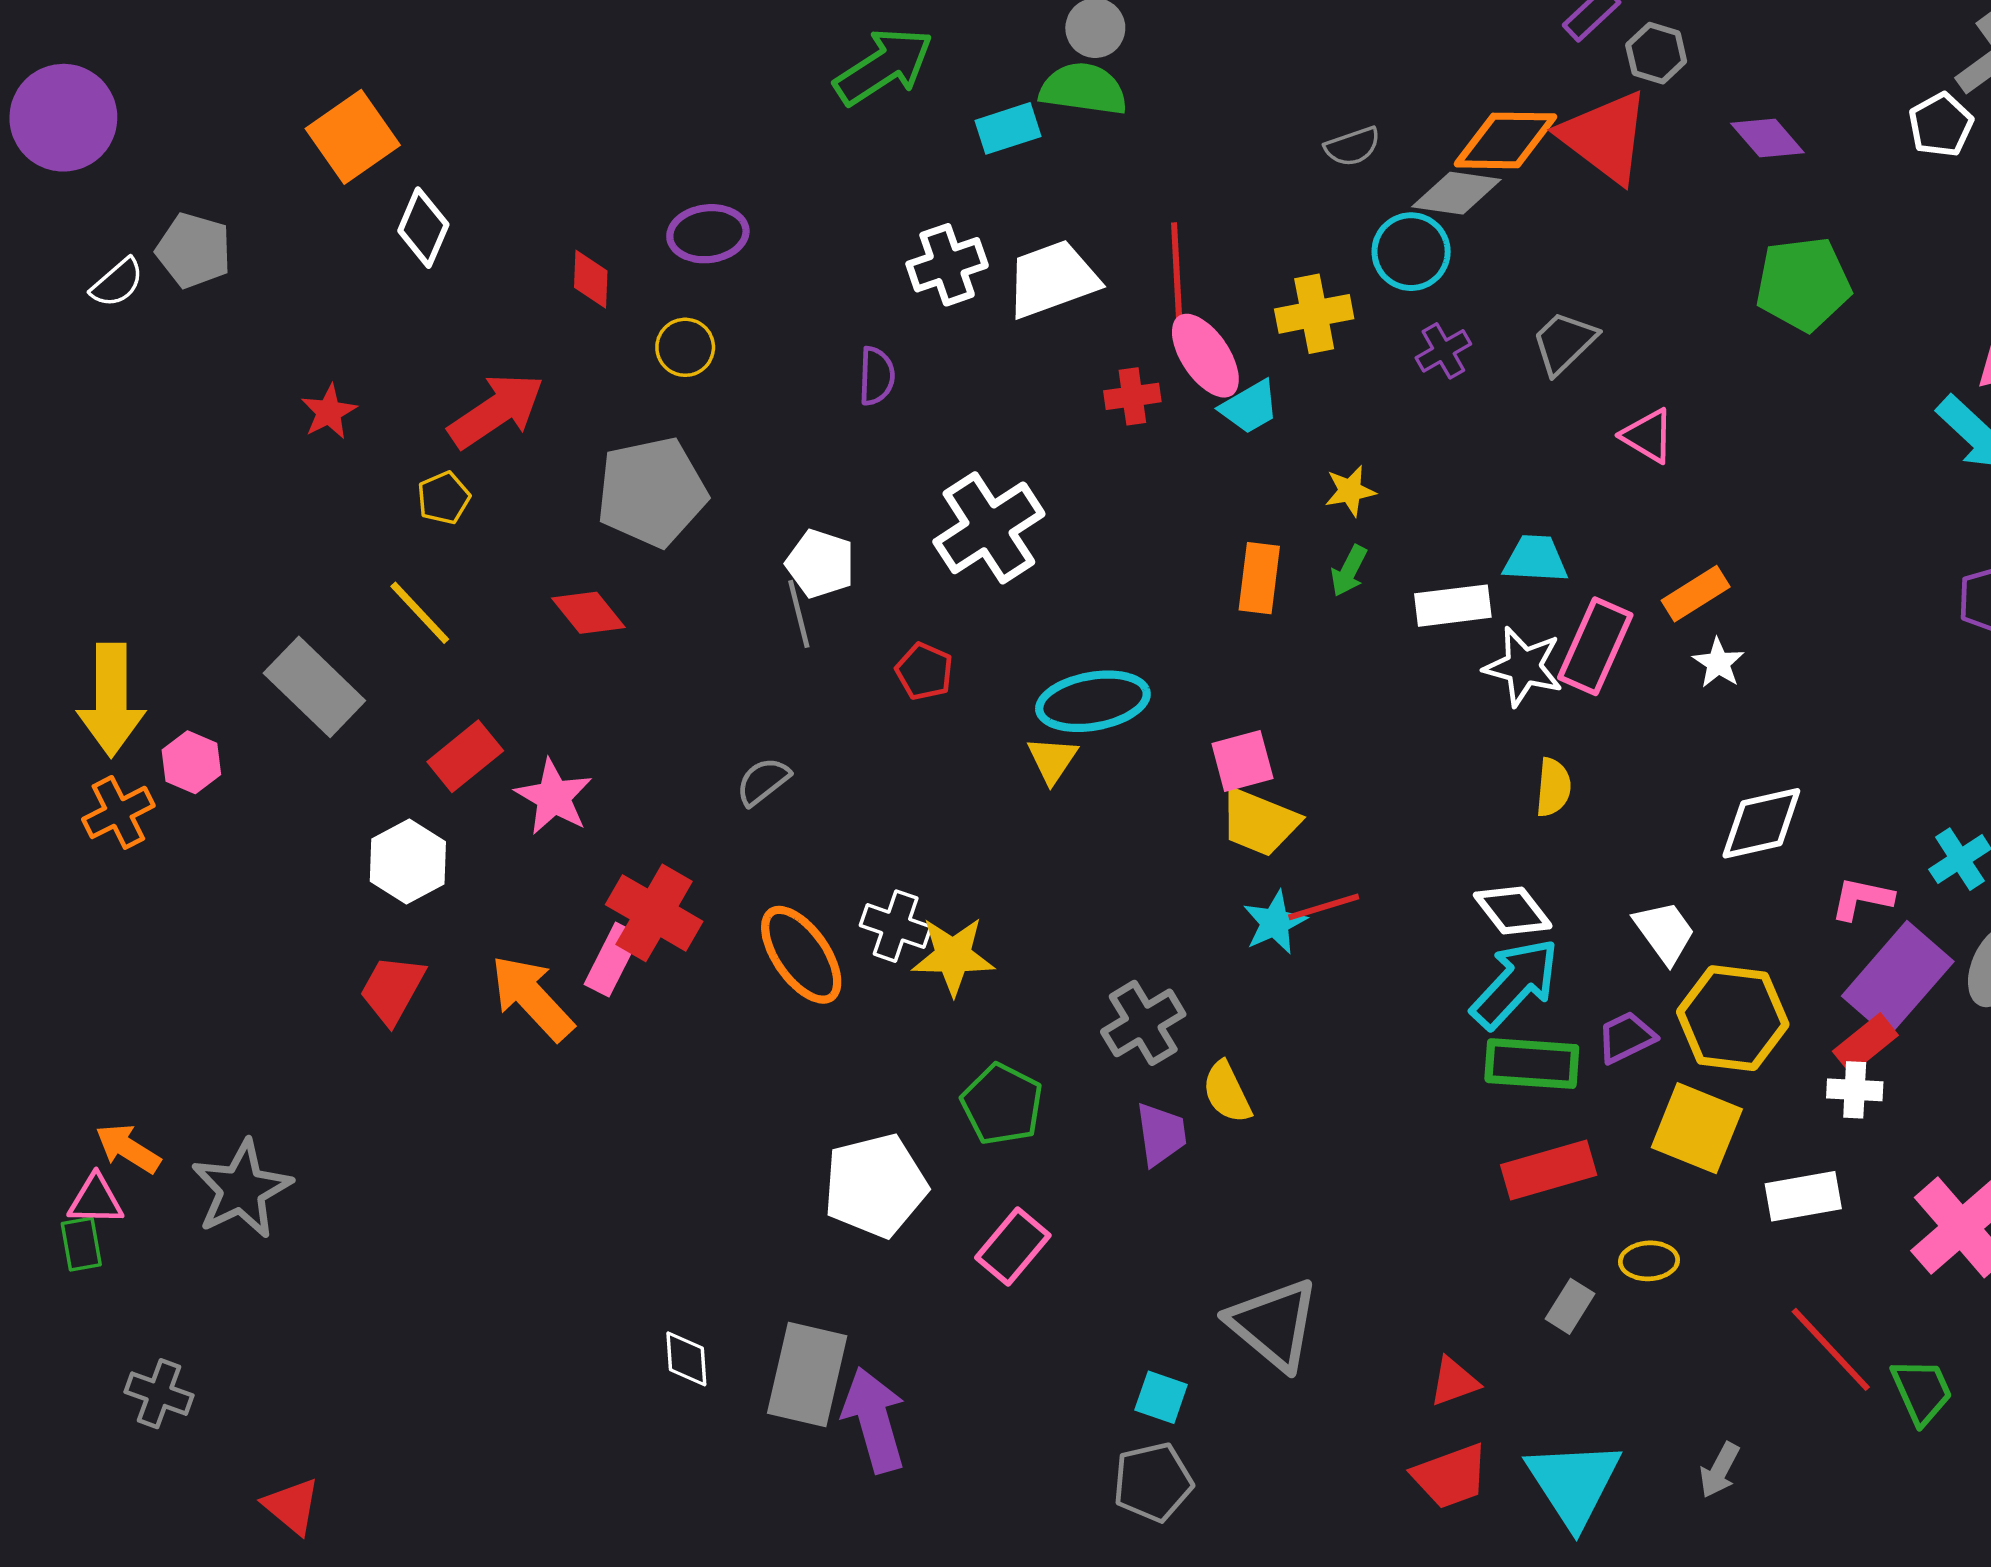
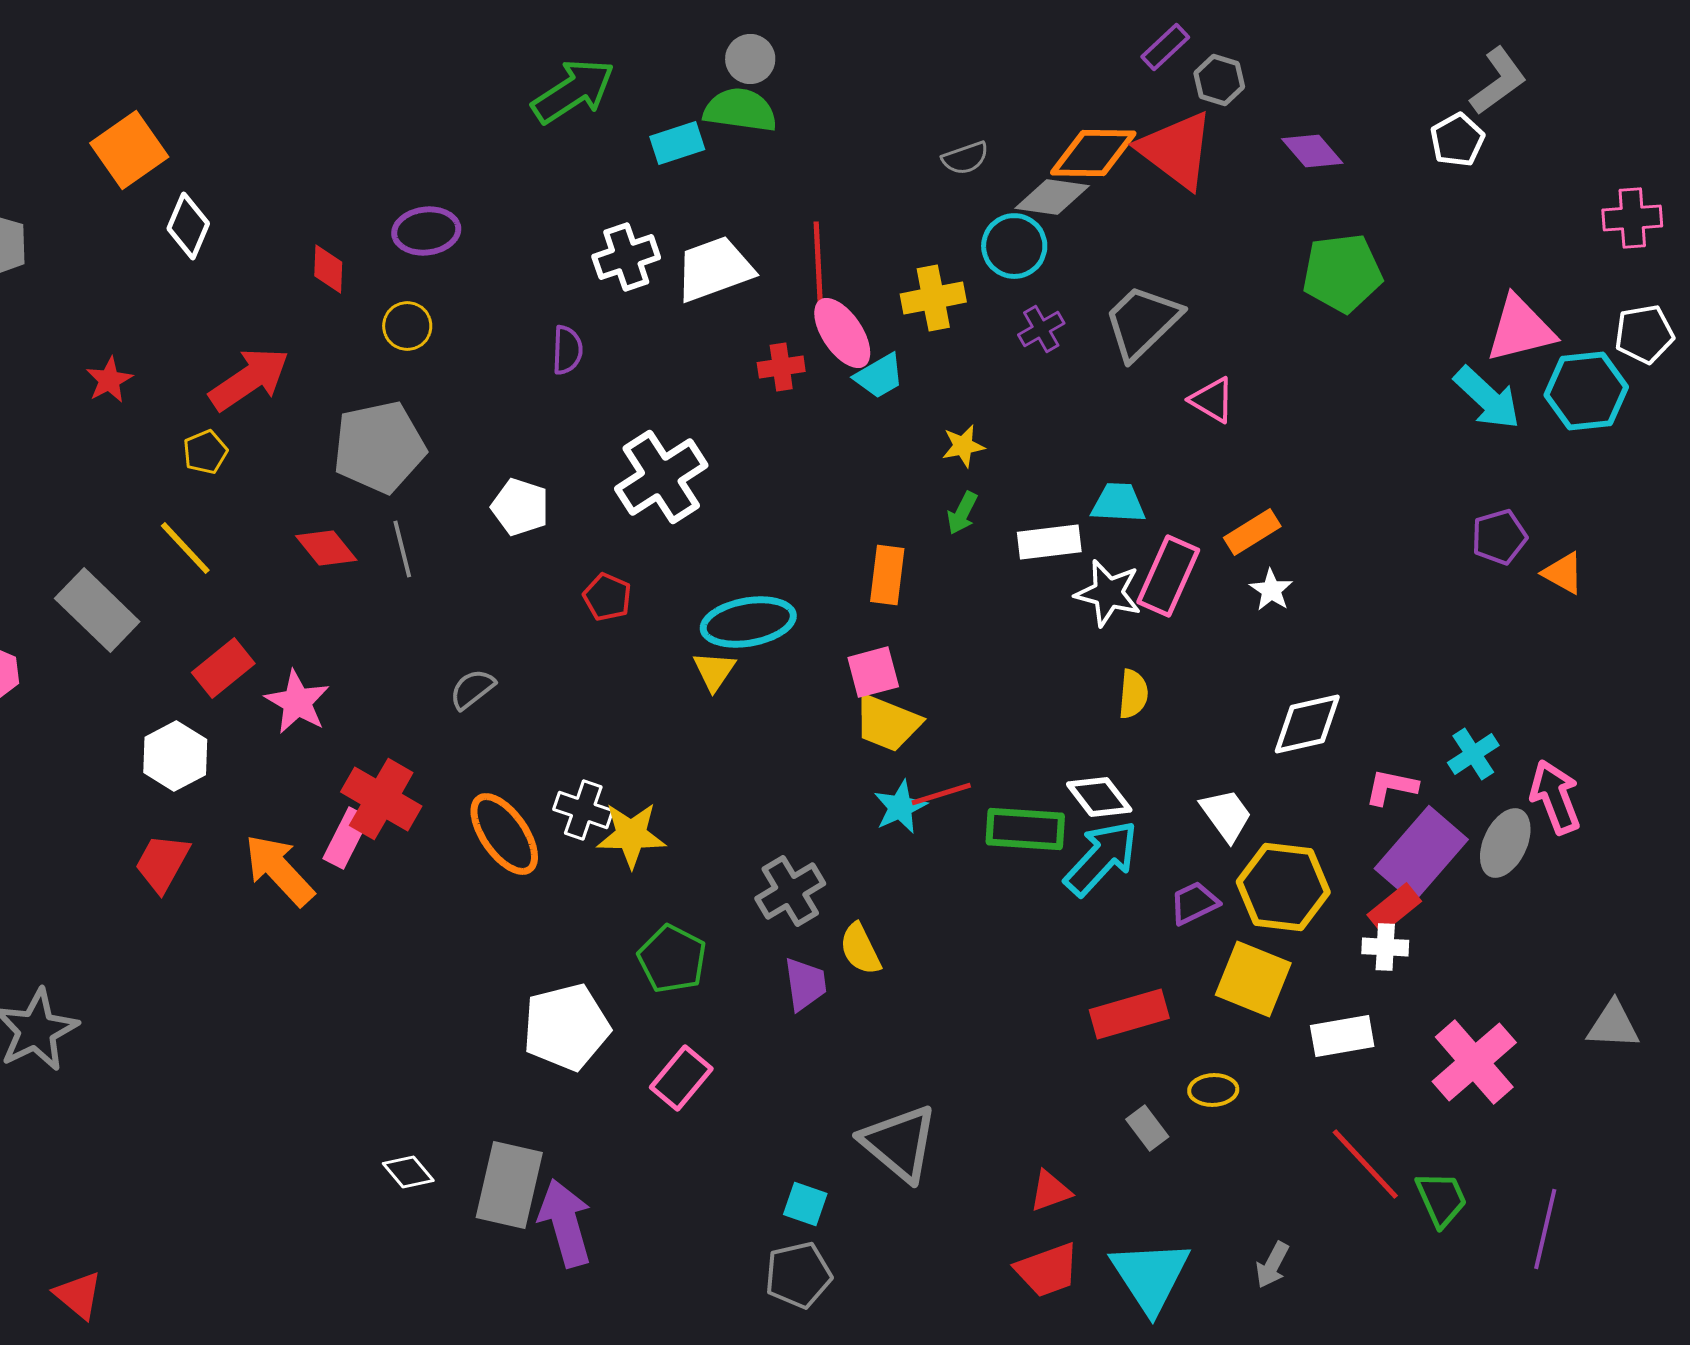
gray trapezoid: (1564, 343) -> (1142, 322), size x1.4
orange rectangle: (1259, 578) -> (887, 575), moved
gray line: (799, 614) -> (402, 549), moved
green rectangle: (1532, 1064) -> (1025, 829), moved
gray rectangle: (1570, 1306) -> (1147, 1128), turned -69
white diamond: (686, 1359) -> (408, 1172), turned -36

